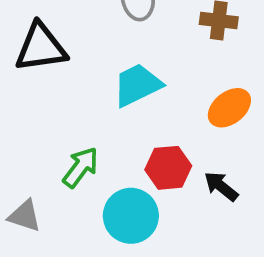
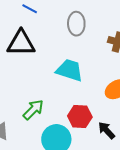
cyan trapezoid: (137, 85) -> (70, 70), turned 36

